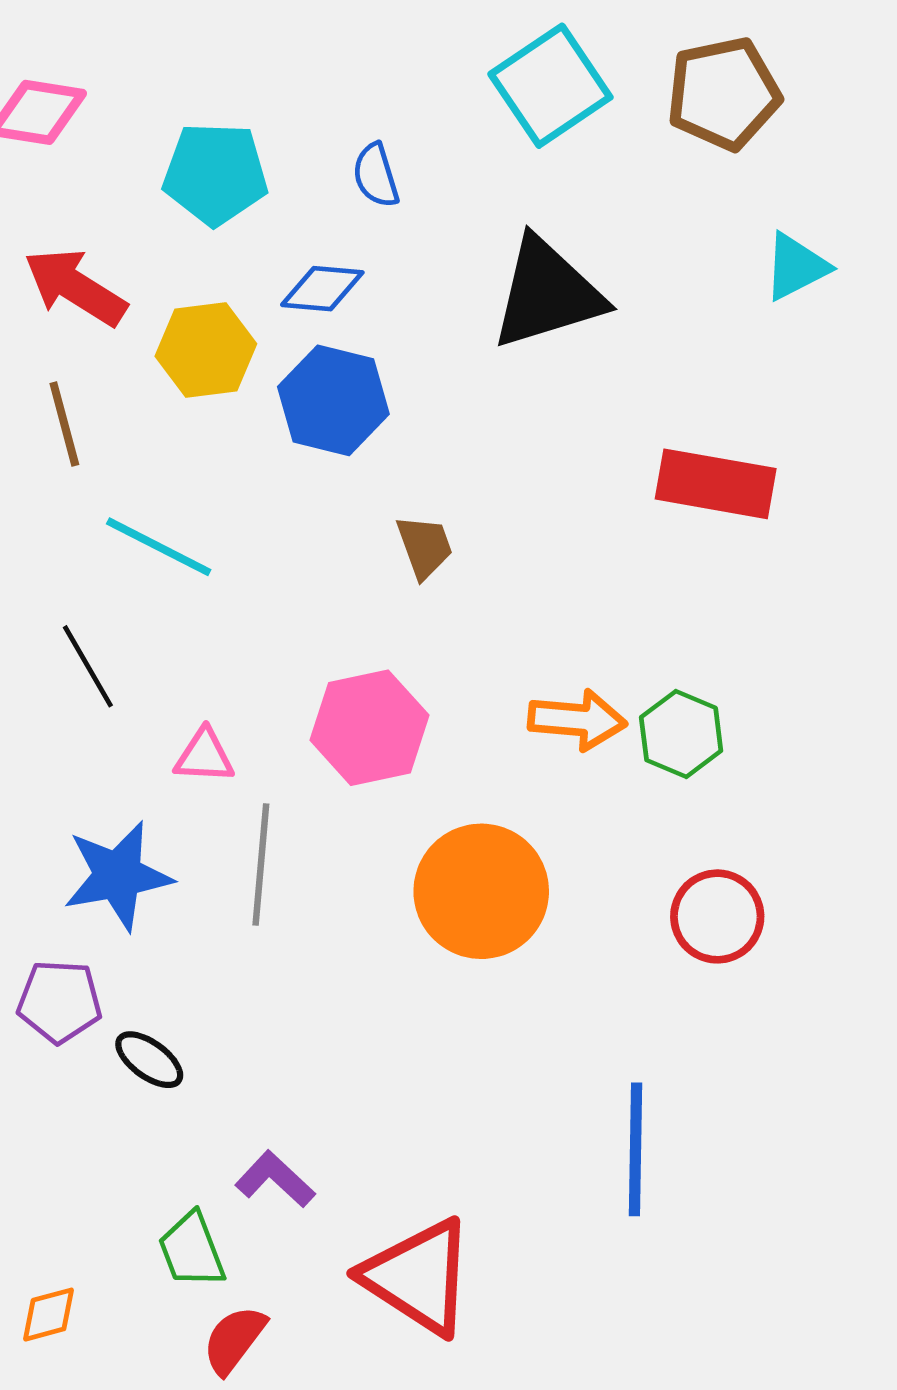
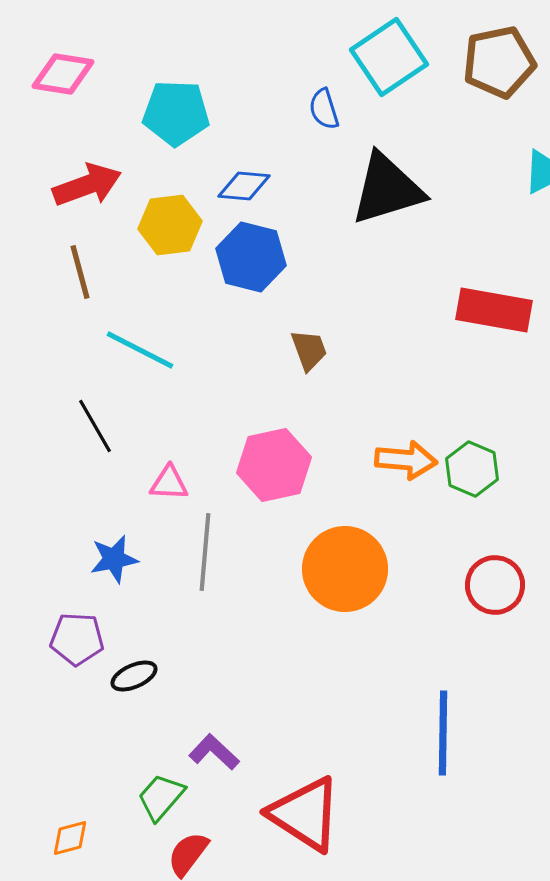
blue semicircle: (376, 175) -> (324, 109), moved
red arrow: (75, 287) -> (87, 185), turned 128
blue star: (118, 876) -> (114, 559), size x0.7
black ellipse: (149, 1060) -> (134, 676), turned -60
green trapezoid: (192, 1250) -> (161, 797), turned 62

